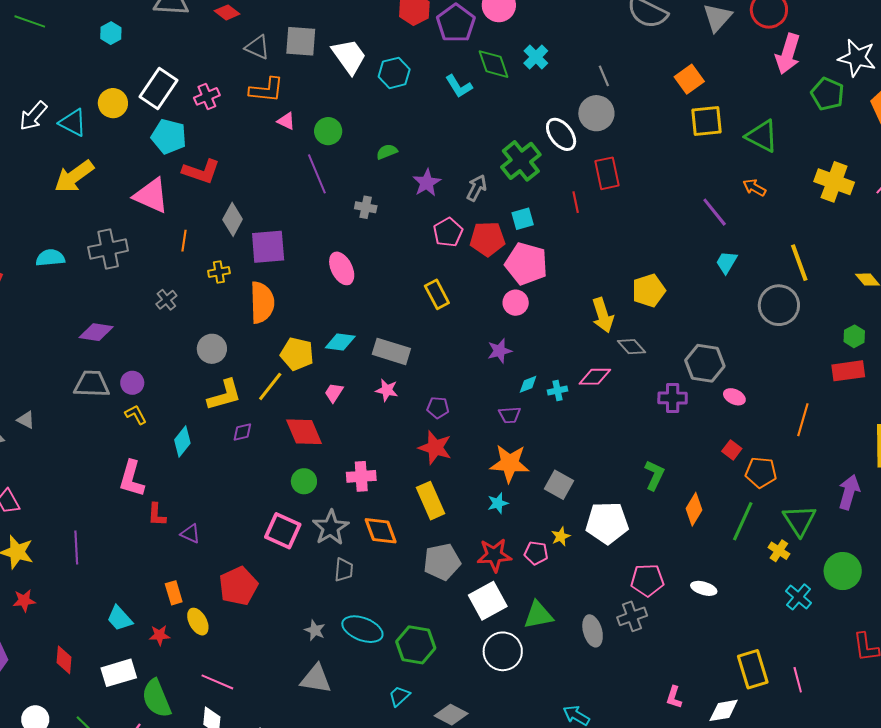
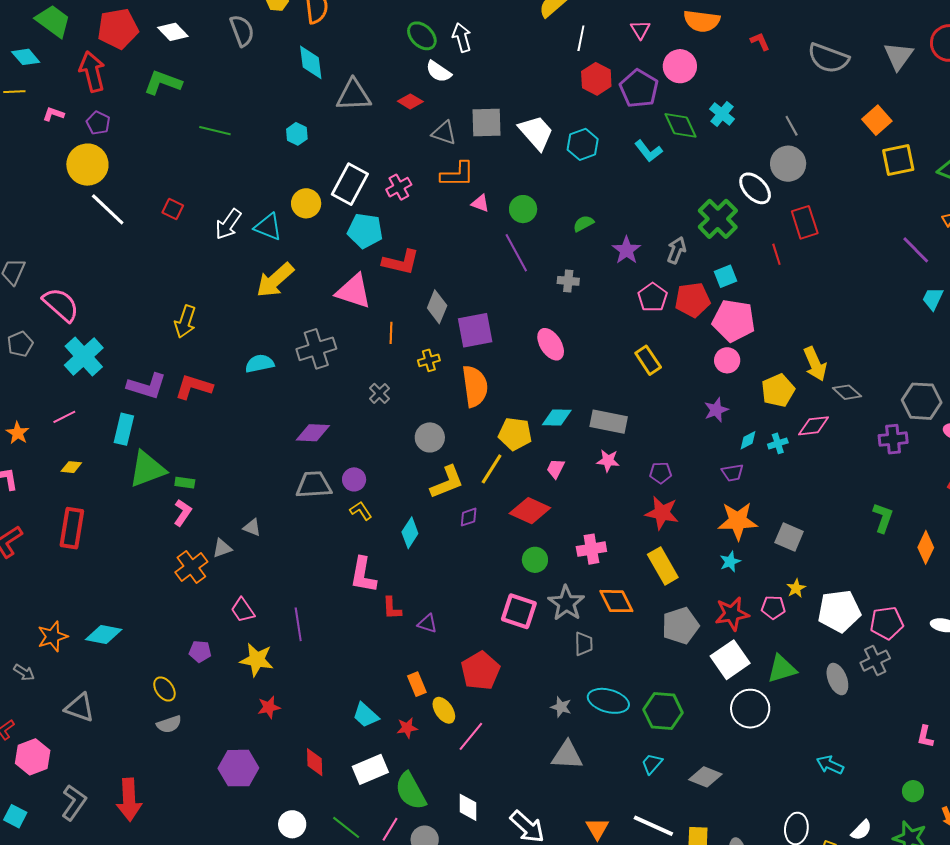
yellow pentagon: (649, 290) -> (778, 390), moved
red diamond: (304, 432) -> (530, 511), turned -36
white pentagon: (607, 523) -> (839, 611), moved
purple line: (76, 547) -> (298, 624), moved
pink line: (217, 682) -> (471, 736), moved, turned -68

